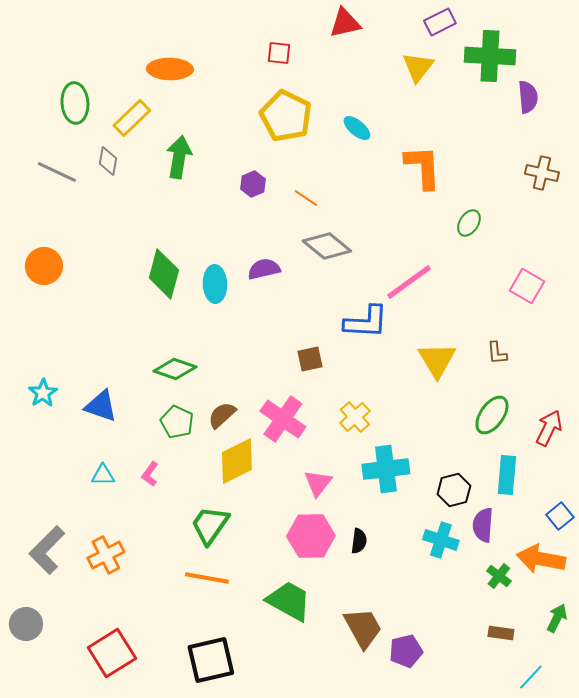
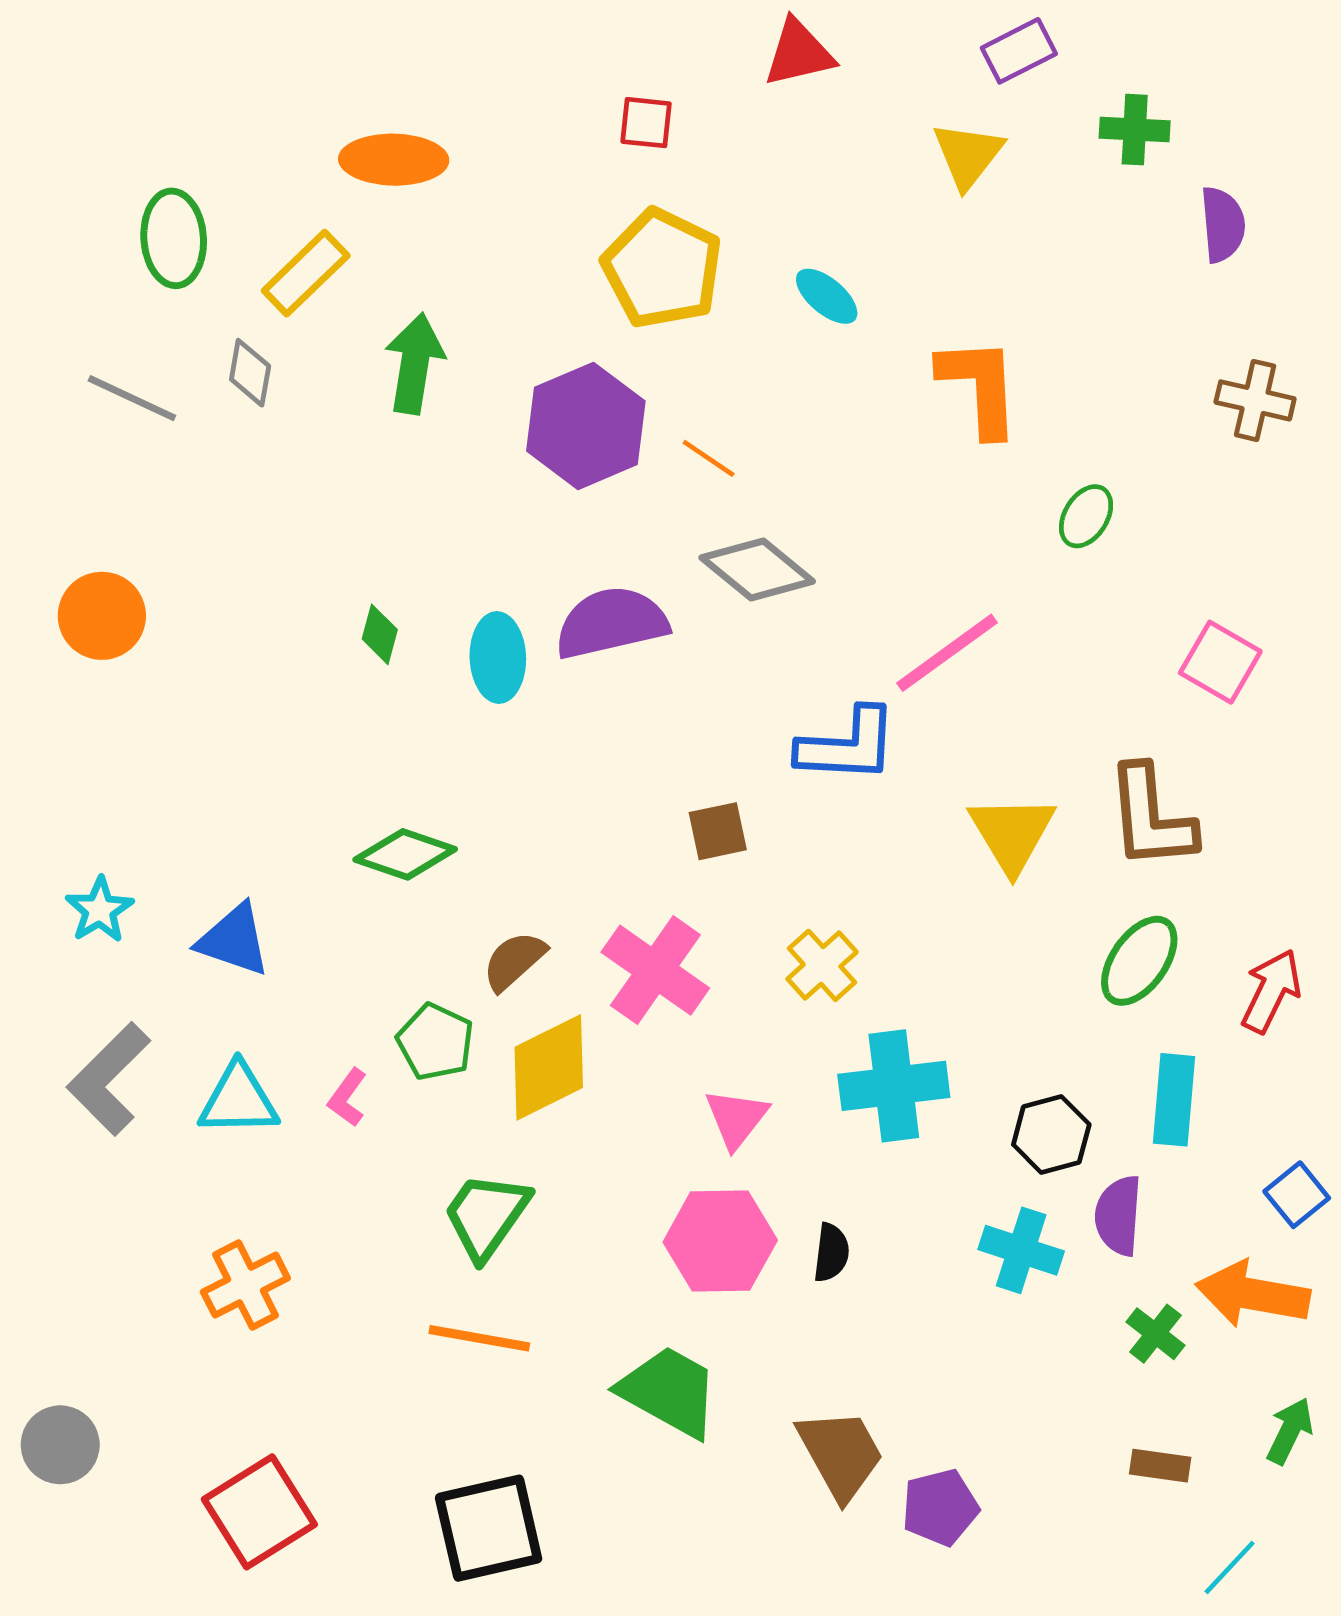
green cross: (490, 56) -> (1135, 130), size x0.6
purple hexagon: (253, 184) -> (586, 426), size x2.0
purple semicircle: (264, 269) -> (611, 623), size x1.5
green diamond: (164, 274) -> (380, 634), size x0.5
brown L-shape: (497, 353) -> (1151, 817), size x2.0
green pentagon: (177, 422) -> (435, 1042), moved
cyan triangle: (103, 475) -> (239, 1100), size x1.5
gray L-shape: (47, 550) -> (109, 1079), moved

